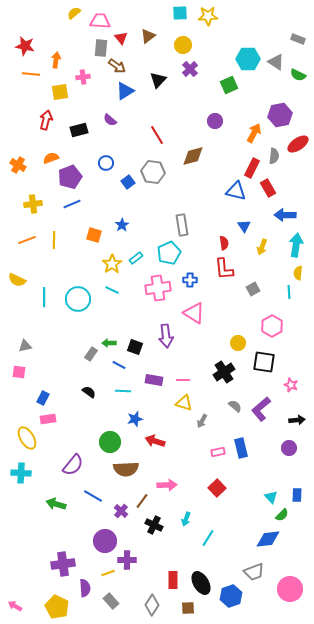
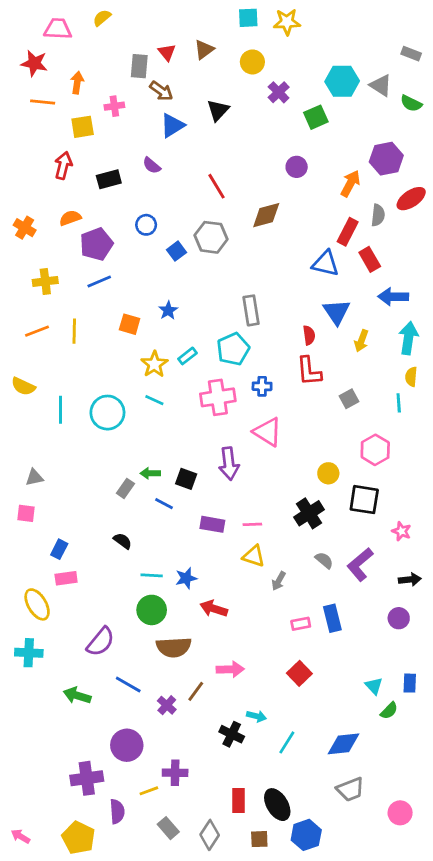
pink trapezoid: (100, 21) -> (58, 29), moved
purple cross: (190, 69) -> (279, 92), moved
blue triangle: (244, 226) -> (337, 312), size x1.5
cyan line: (123, 391) -> (152, 575), moved
cyan arrow: (186, 519) -> (257, 716), turned -96
black cross: (154, 525) -> (232, 734), moved
blue diamond: (268, 539) -> (343, 744), moved
purple circle: (105, 541) -> (127, 745), moved
pink circle: (290, 589) -> (400, 813), size x0.7
blue hexagon: (231, 596) -> (306, 835), moved
gray rectangle: (111, 601) -> (168, 828), moved

